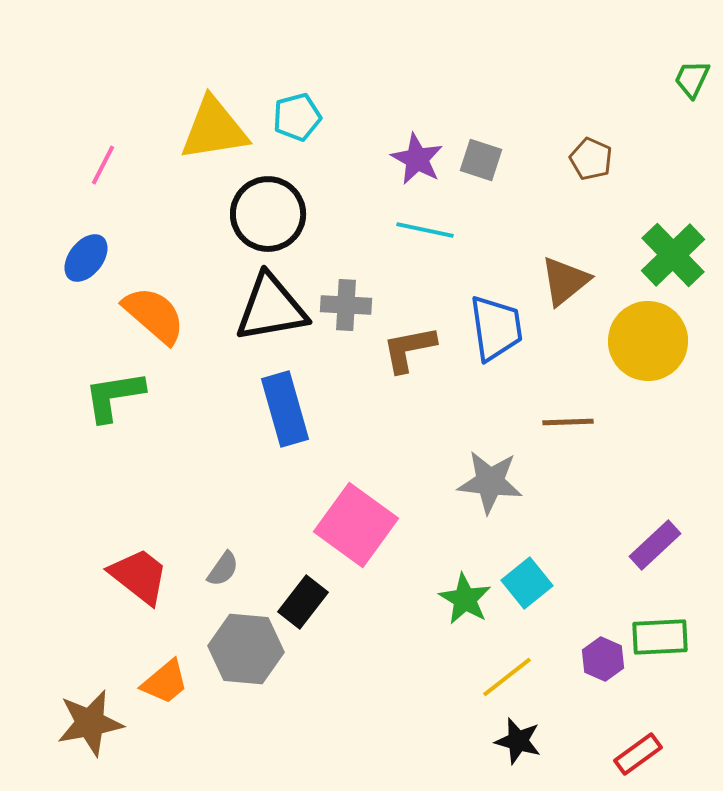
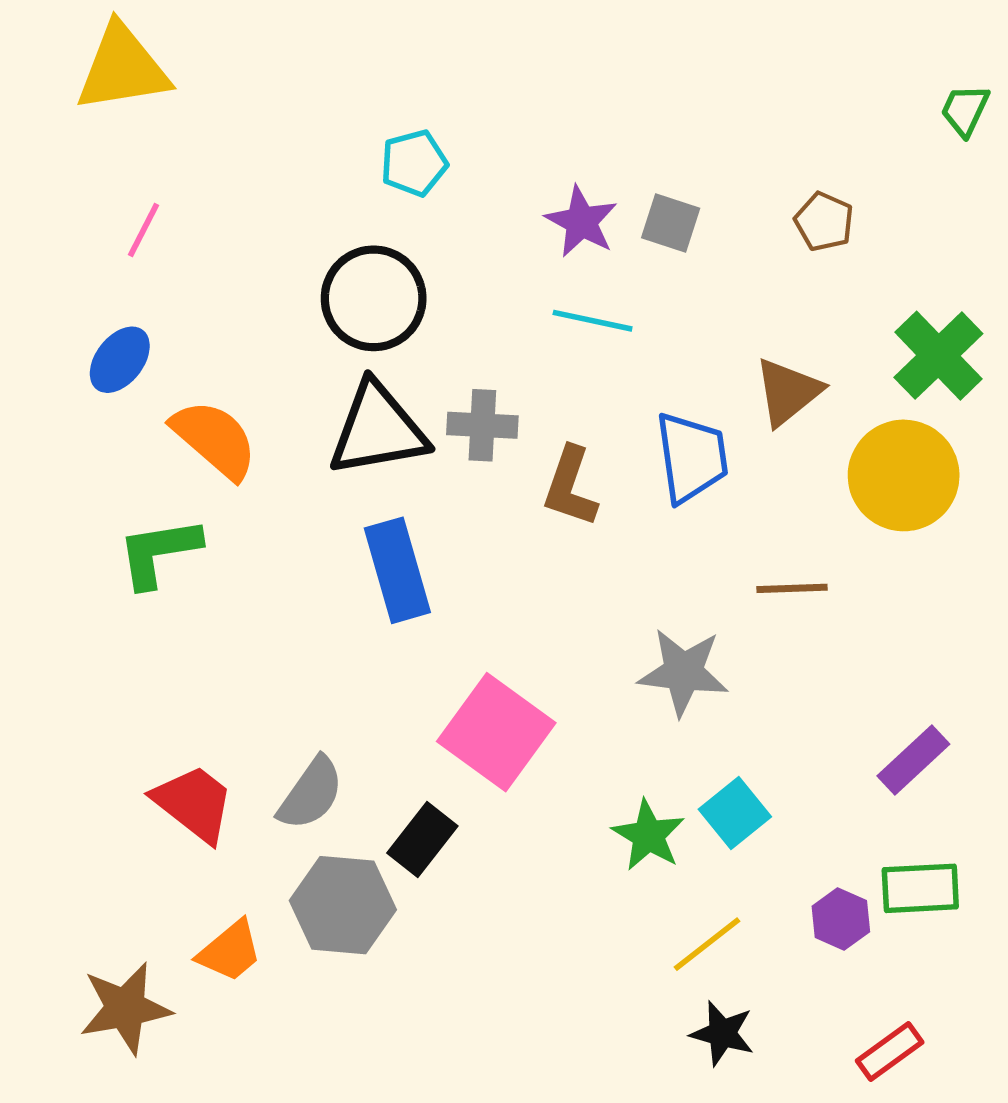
yellow triangle: (214, 129) -> (123, 68), moved
brown L-shape: (409, 349) -> (570, 487), turned -60
gray semicircle: (223, 569) -> (311, 793), size x1.5

